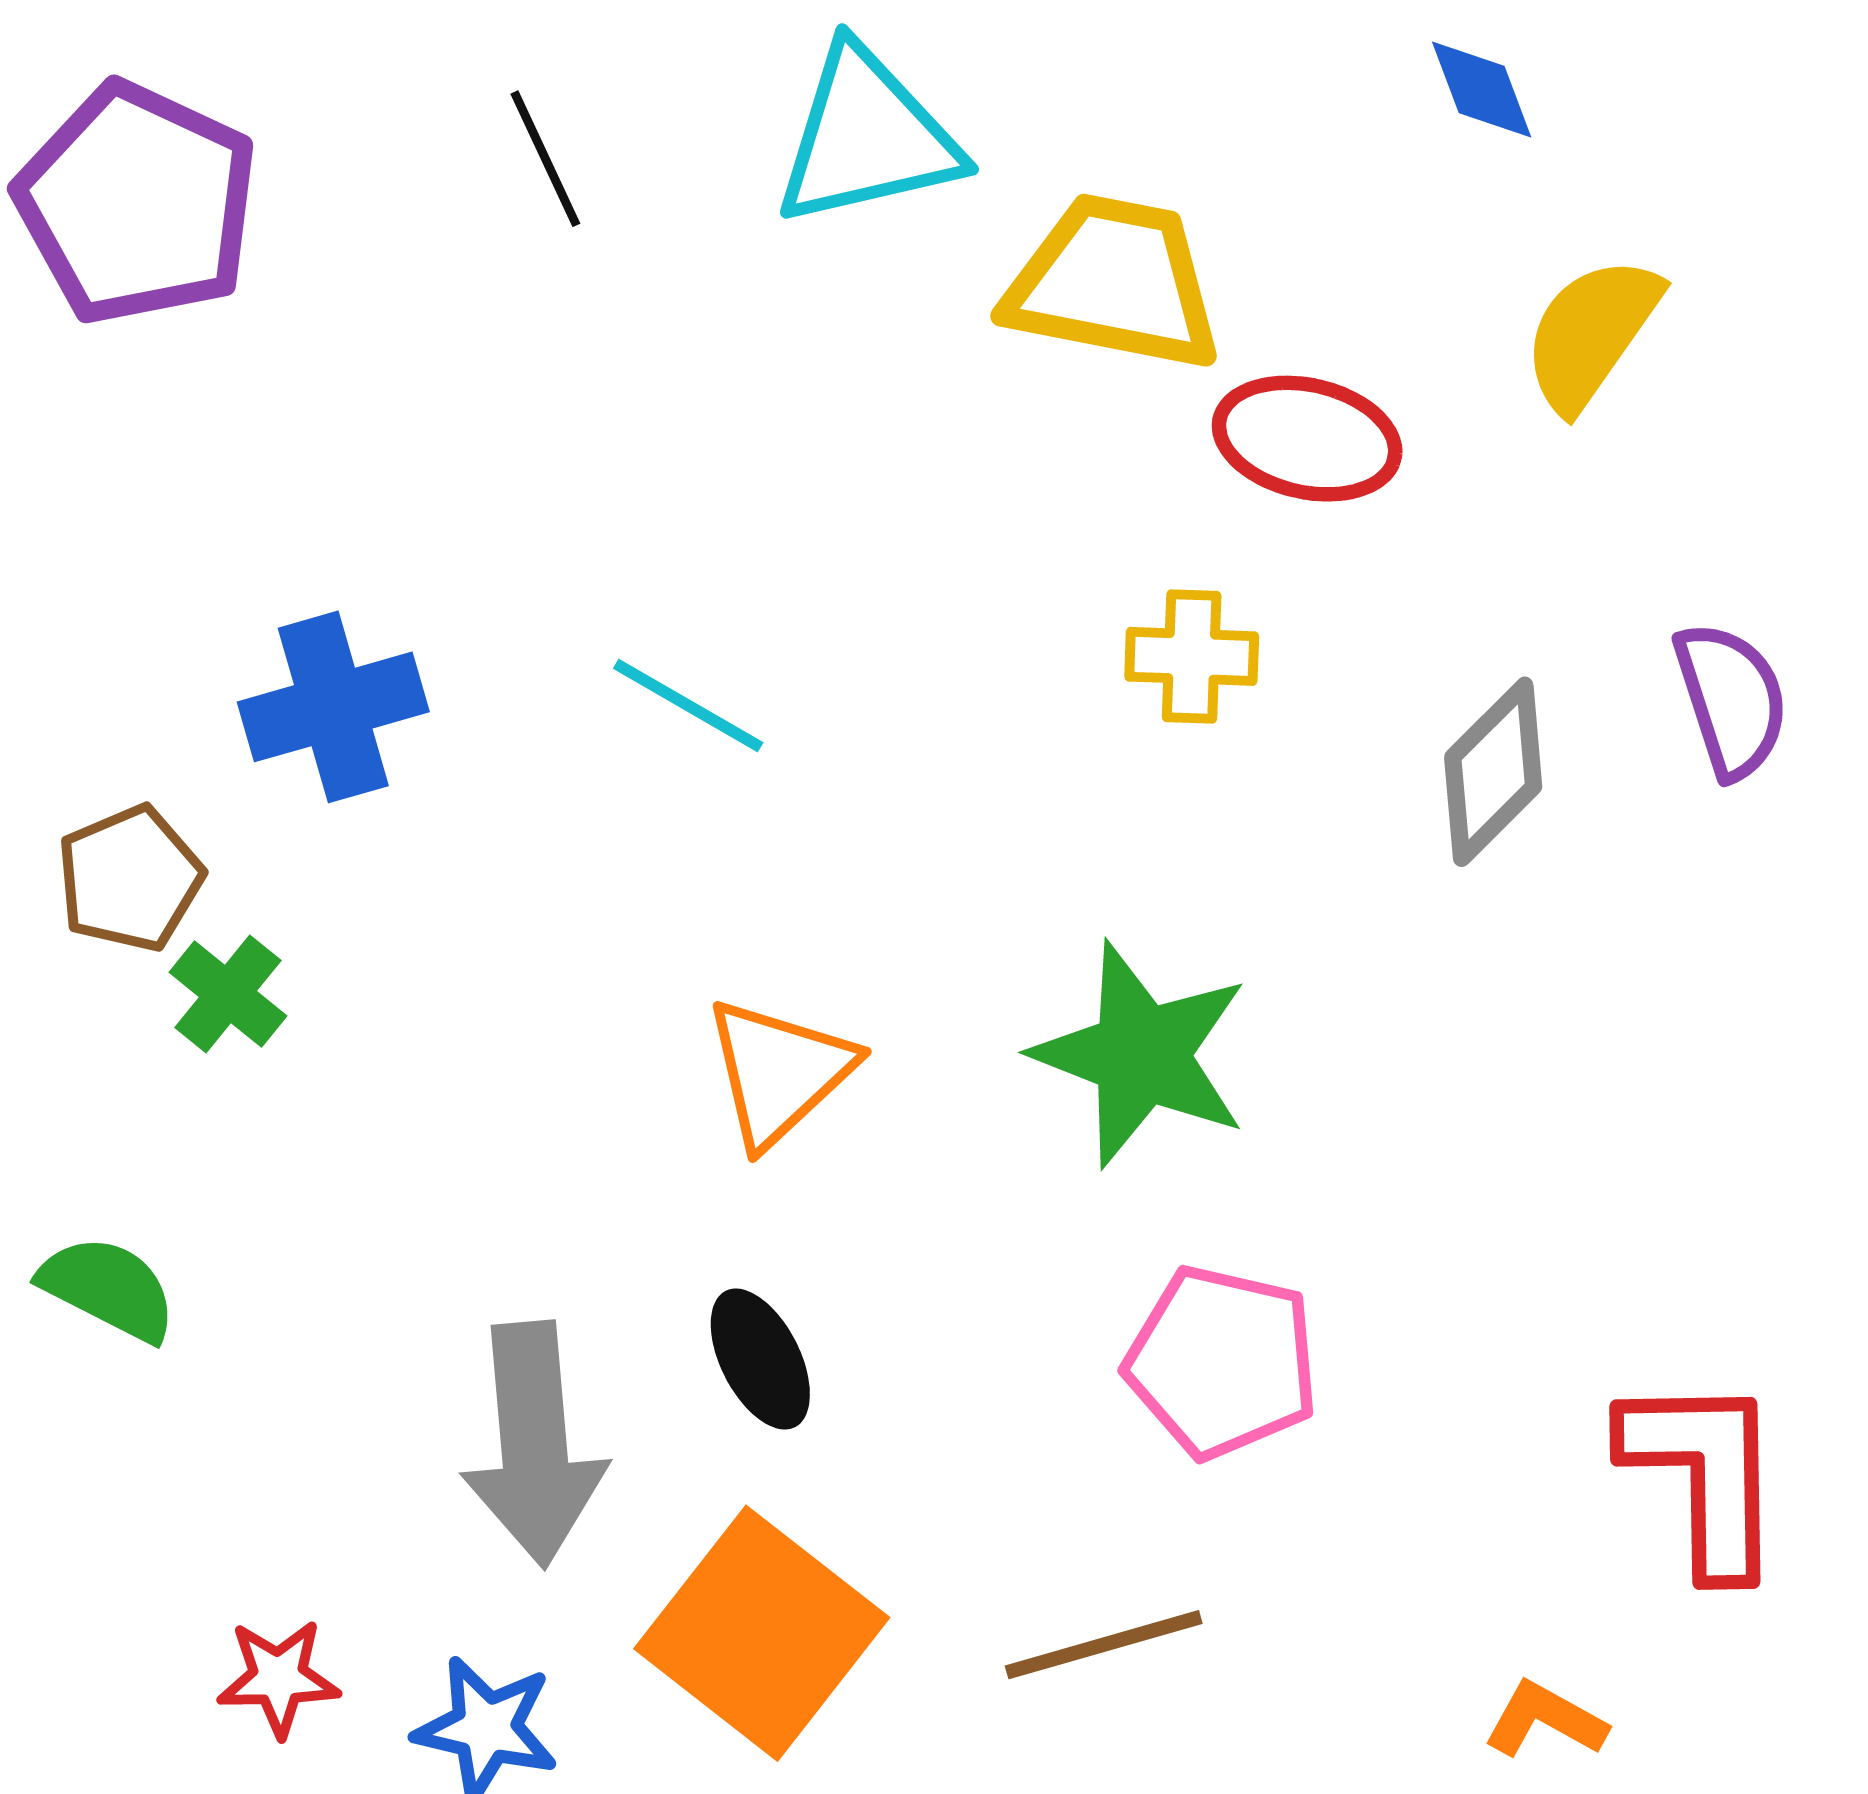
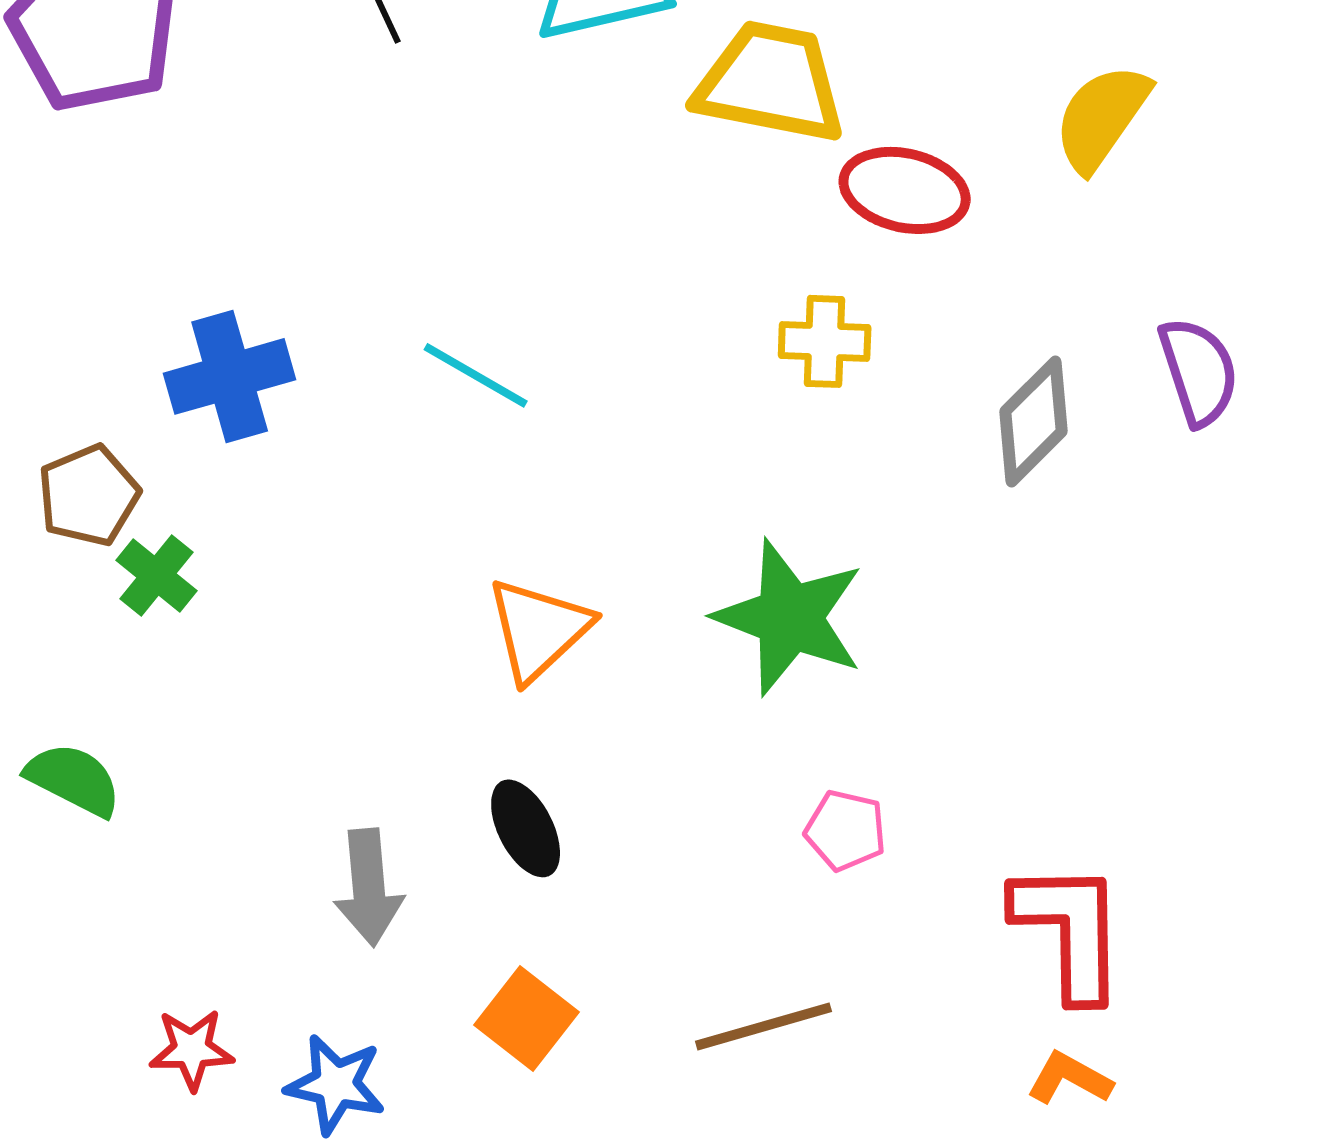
pink pentagon: (1222, 1362) -> (846, 830), size x0.6
gray arrow: (534, 1444) -> (369, 887), size x0.7
red L-shape: (1704, 1474) -> (1070, 930), moved
orange square: (762, 1633) -> (527, 1018), size x0.6

